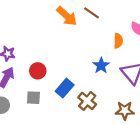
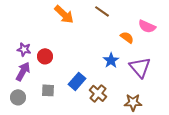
orange arrow: (67, 16) -> (64, 14), moved
orange semicircle: (118, 41) -> (127, 37), turned -56
red circle: (38, 71) -> (45, 56), moved

